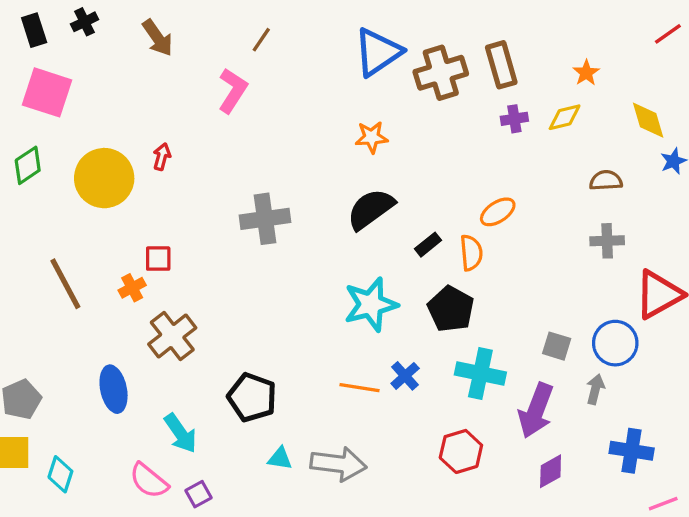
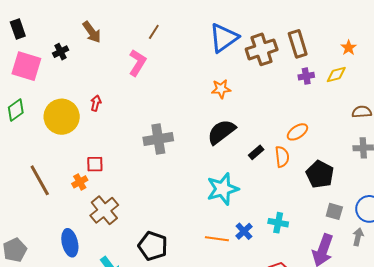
black cross: (85, 22) -> (61, 52), moved
black pentagon: (451, 309) -> (320, 174), moved
cyan cross: (480, 374) -> (278, 223), moved, size x0.7

